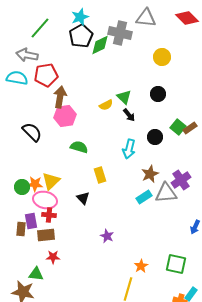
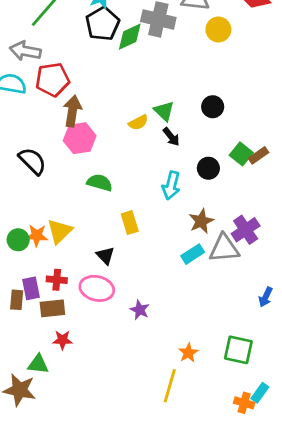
yellow circle: (162, 57) -> (218, 29), moved
pink ellipse: (45, 200) -> (97, 288), moved

